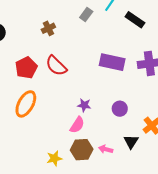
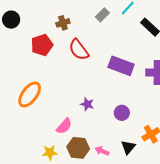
red semicircle: (56, 66) -> (79, 50), moved
red pentagon: (26, 68) -> (42, 45), moved
pink semicircle: (77, 125) -> (64, 126), moved

